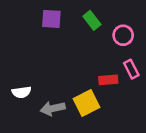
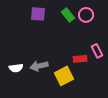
pink circle: (123, 35) -> (86, 15), moved
gray arrow: (53, 108) -> (39, 66), moved

